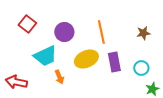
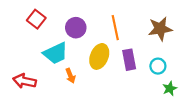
brown star: (143, 33) -> (160, 29), size x1.6
yellow ellipse: (86, 59) -> (99, 56), turned -45

